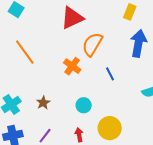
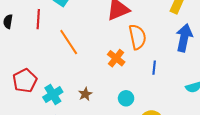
orange semicircle: (92, 44) -> (137, 37), turned 135
blue line: (110, 74) -> (154, 68), turned 32

